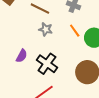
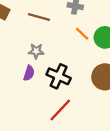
gray star: (46, 29) -> (36, 51), moved

